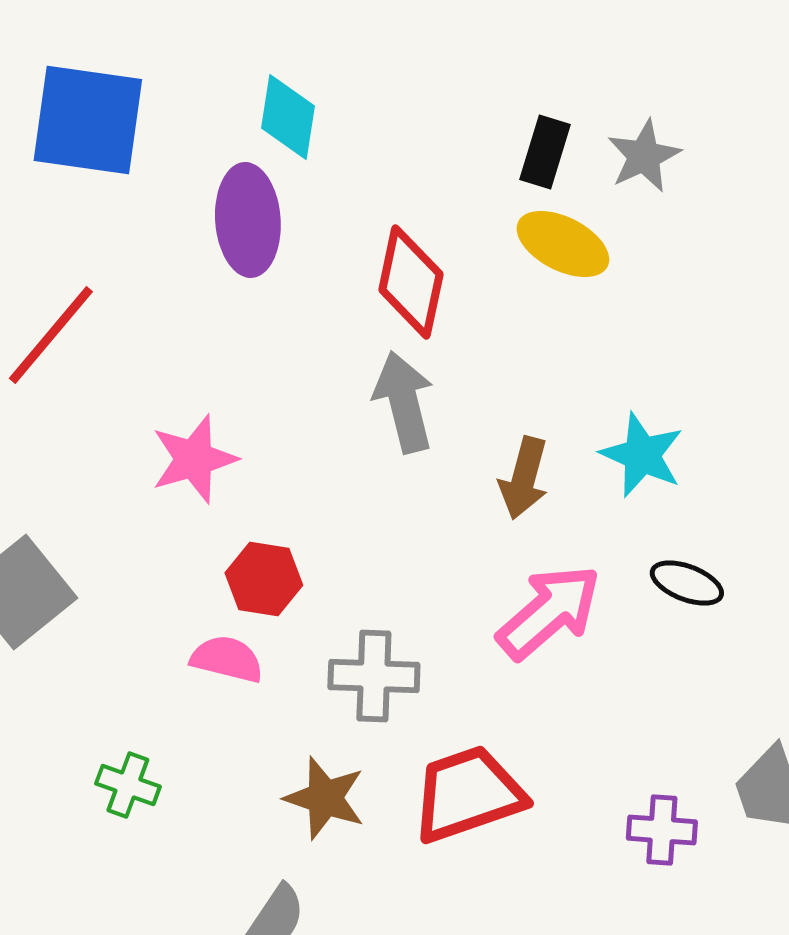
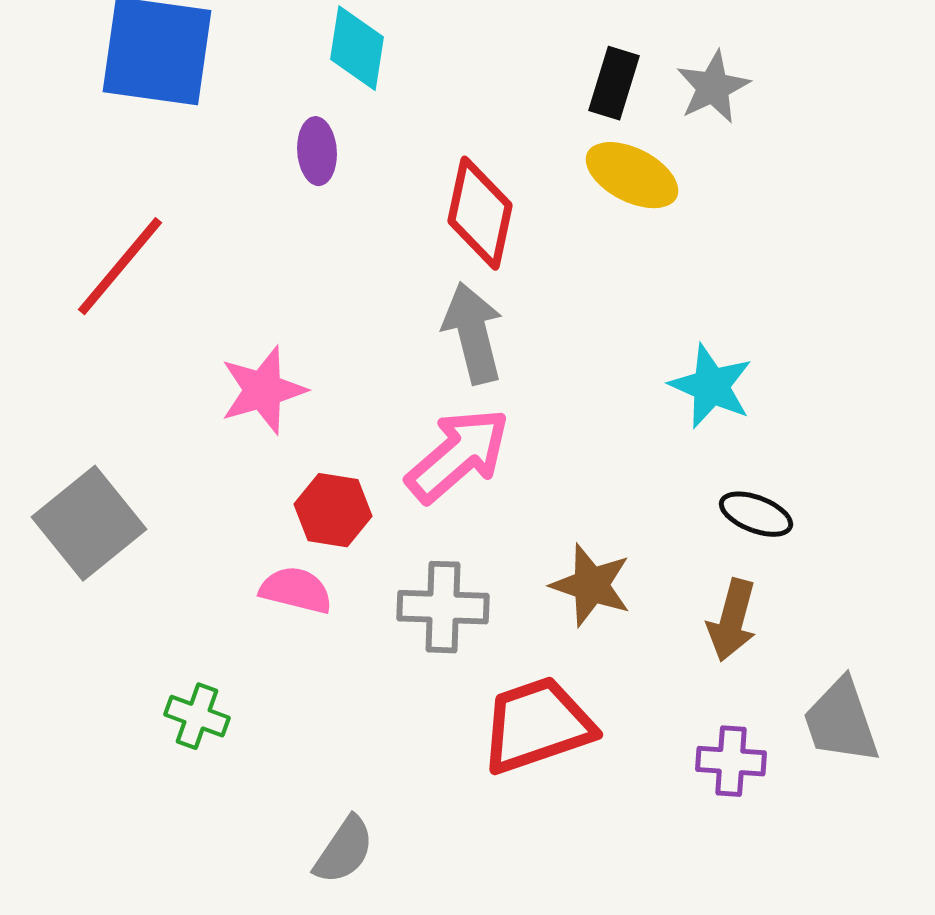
purple ellipse: (248, 220) -> (317, 151), size x0.6
brown arrow: (524, 478) -> (732, 620), moved
pink arrow: (549, 612) -> (458, 455), moved
brown star: (325, 798) -> (591, 585), moved

